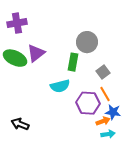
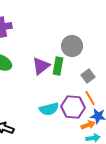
purple triangle: (36, 53) -> (41, 66), moved
cyan semicircle: (60, 86) -> (49, 109), moved

